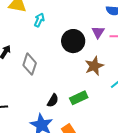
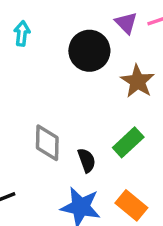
gray diamond: (30, 64) -> (47, 143), moved
black semicircle: (53, 100) -> (87, 160), turned -32

